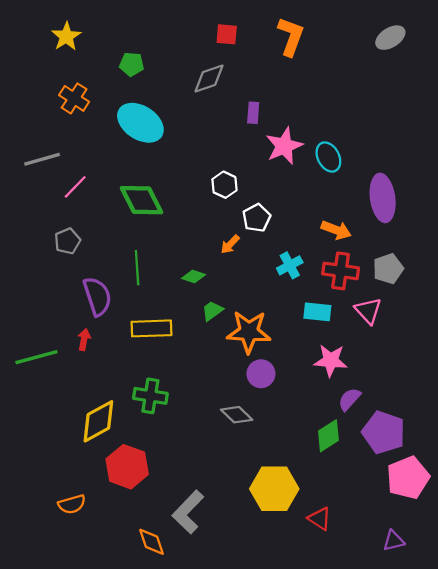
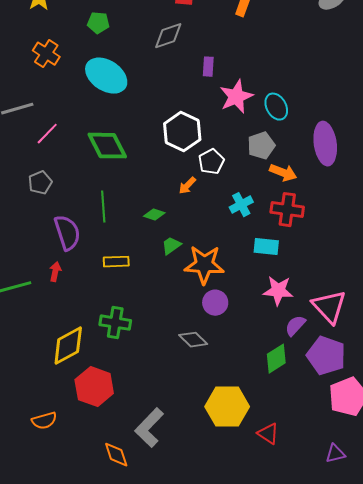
white hexagon: (224, 185) -> (182, 132), size x1.6
gray pentagon: (388, 269) -> (261, 146), moved
pink triangle: (368, 311) -> (329, 307), moved, size x1.4
yellow rectangle: (151, 328) -> (116, 262), size x0.7

